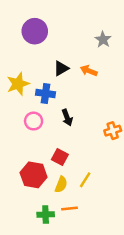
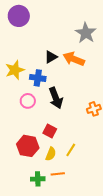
purple circle: (35, 31) -> (19, 16), moved
gray star: (103, 40) -> (86, 33), size x1.5
orange arrow: (89, 71) -> (74, 59), size x1.5
black arrow: (67, 117) -> (56, 98), size x1.5

